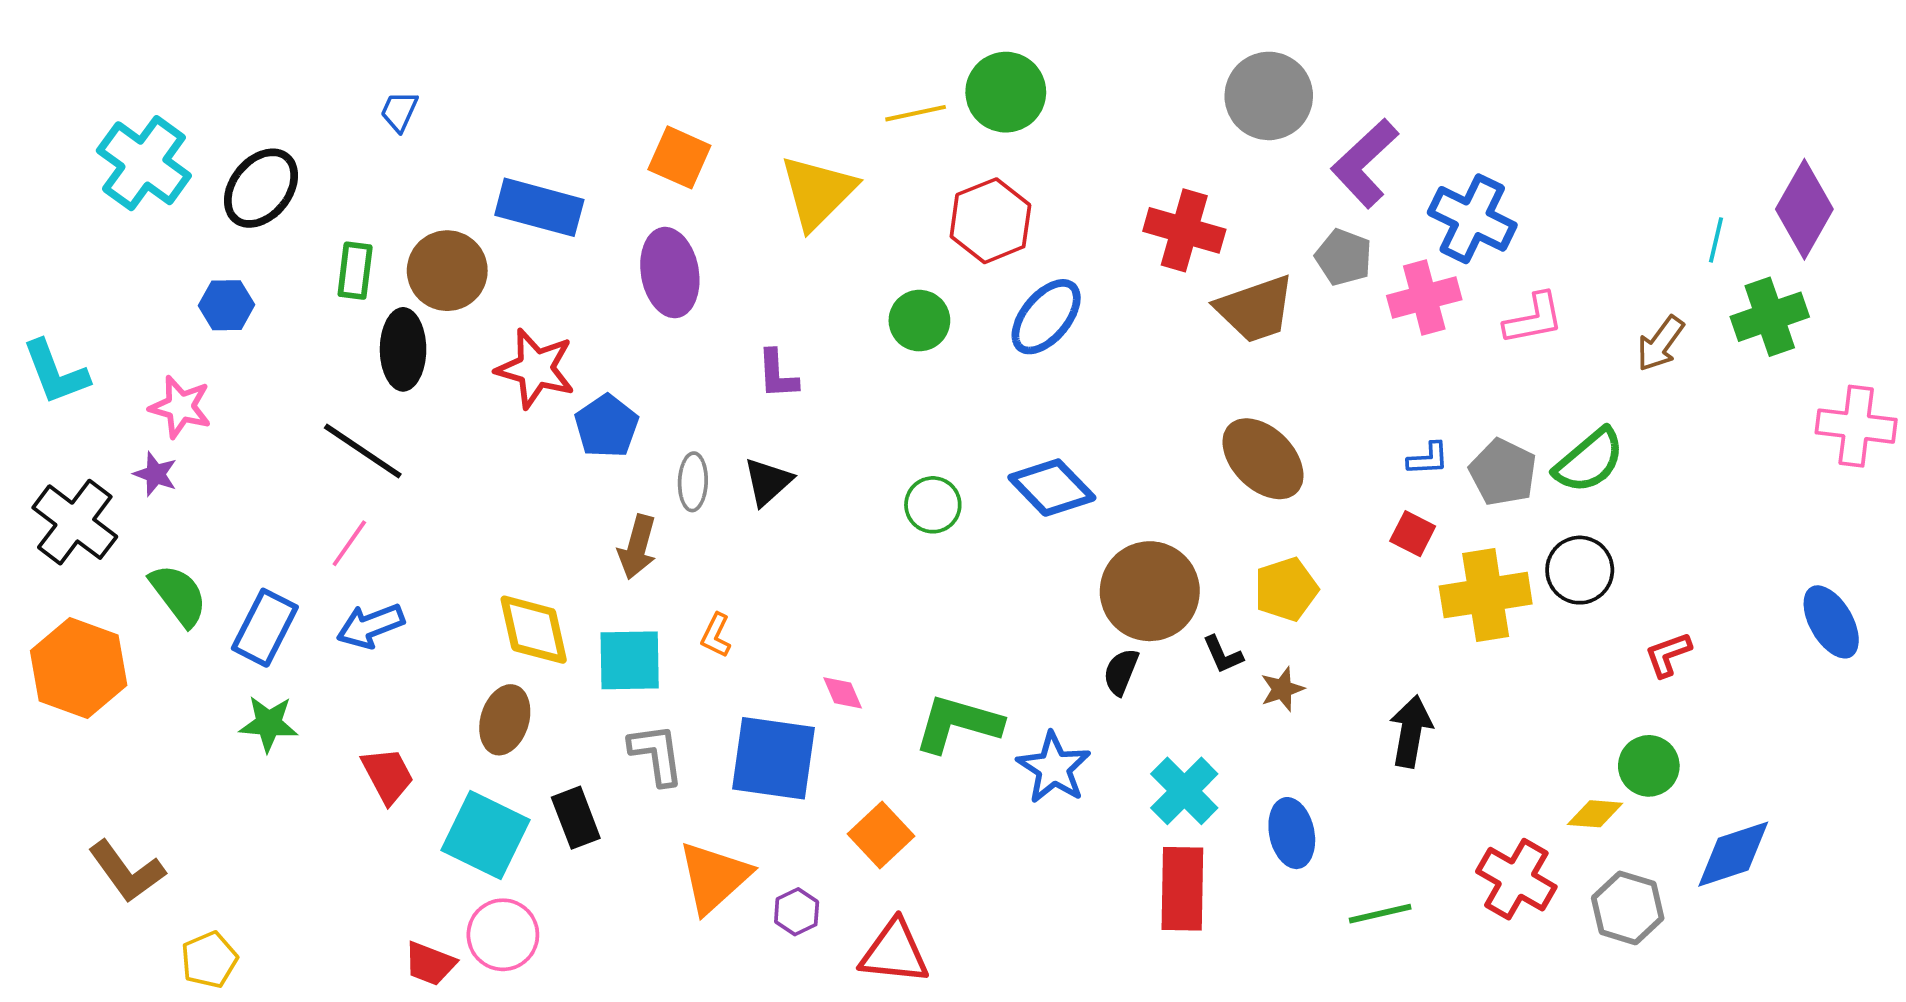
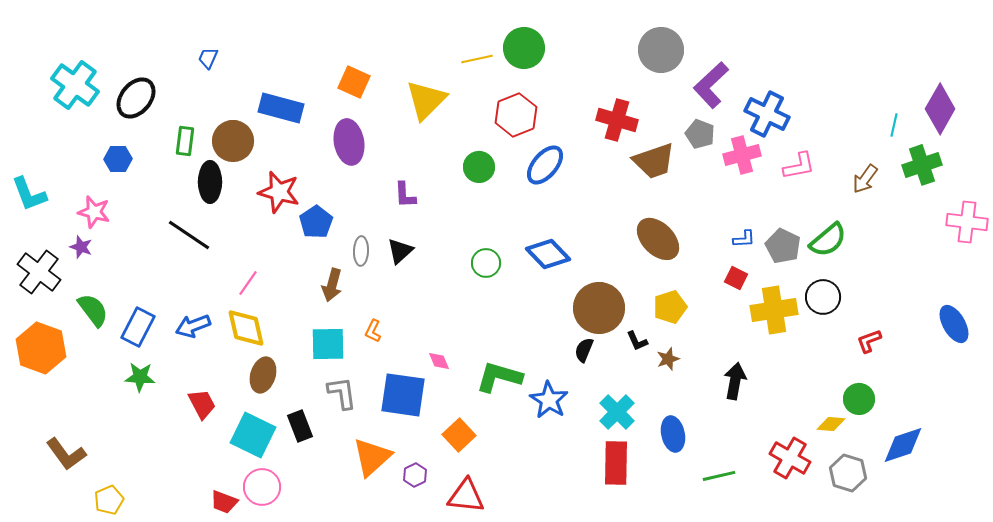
pink line: (349, 543) -> (248, 283), moved
yellow diamond: (534, 630) -> (246, 328), moved

